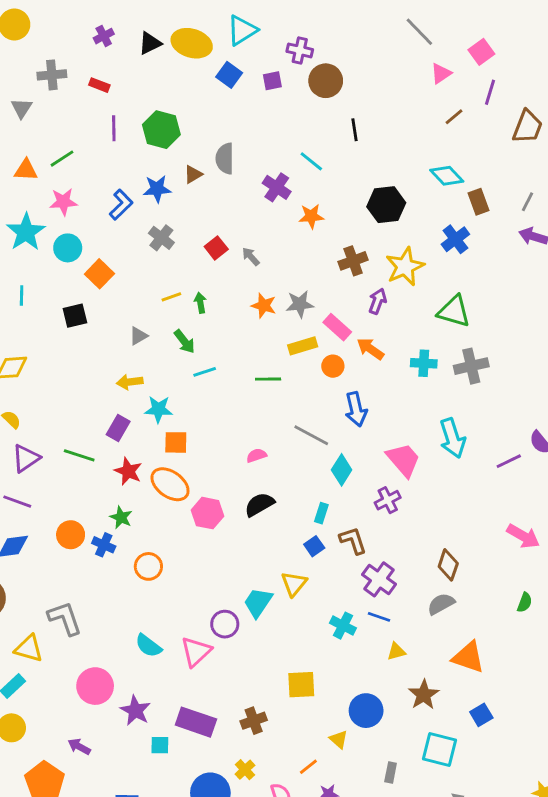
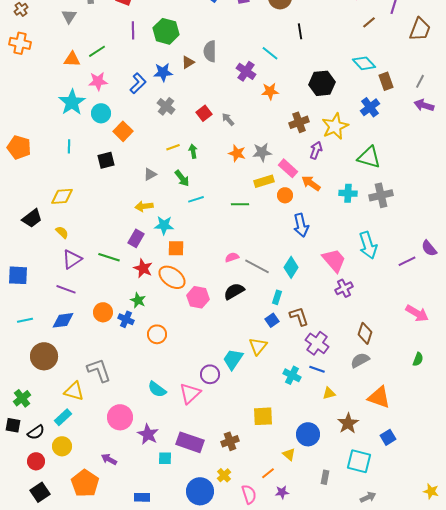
gray line: (311, 435) -> (257, 266), moved
purple cross: (388, 500) -> (344, 288), moved

